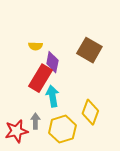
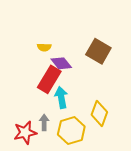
purple diamond: (52, 62) -> (61, 63), turned -50

